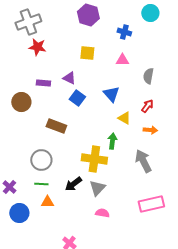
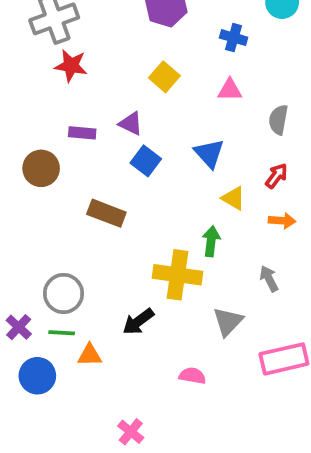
yellow square: (87, 53) -> (164, 77), turned 35
gray circle: (41, 160) -> (64, 294), moved
gray arrow: (143, 161) -> (269, 279), size x0.6
green line: (41, 184) -> (62, 333), moved
gray triangle: (97, 188) -> (228, 322), moved

